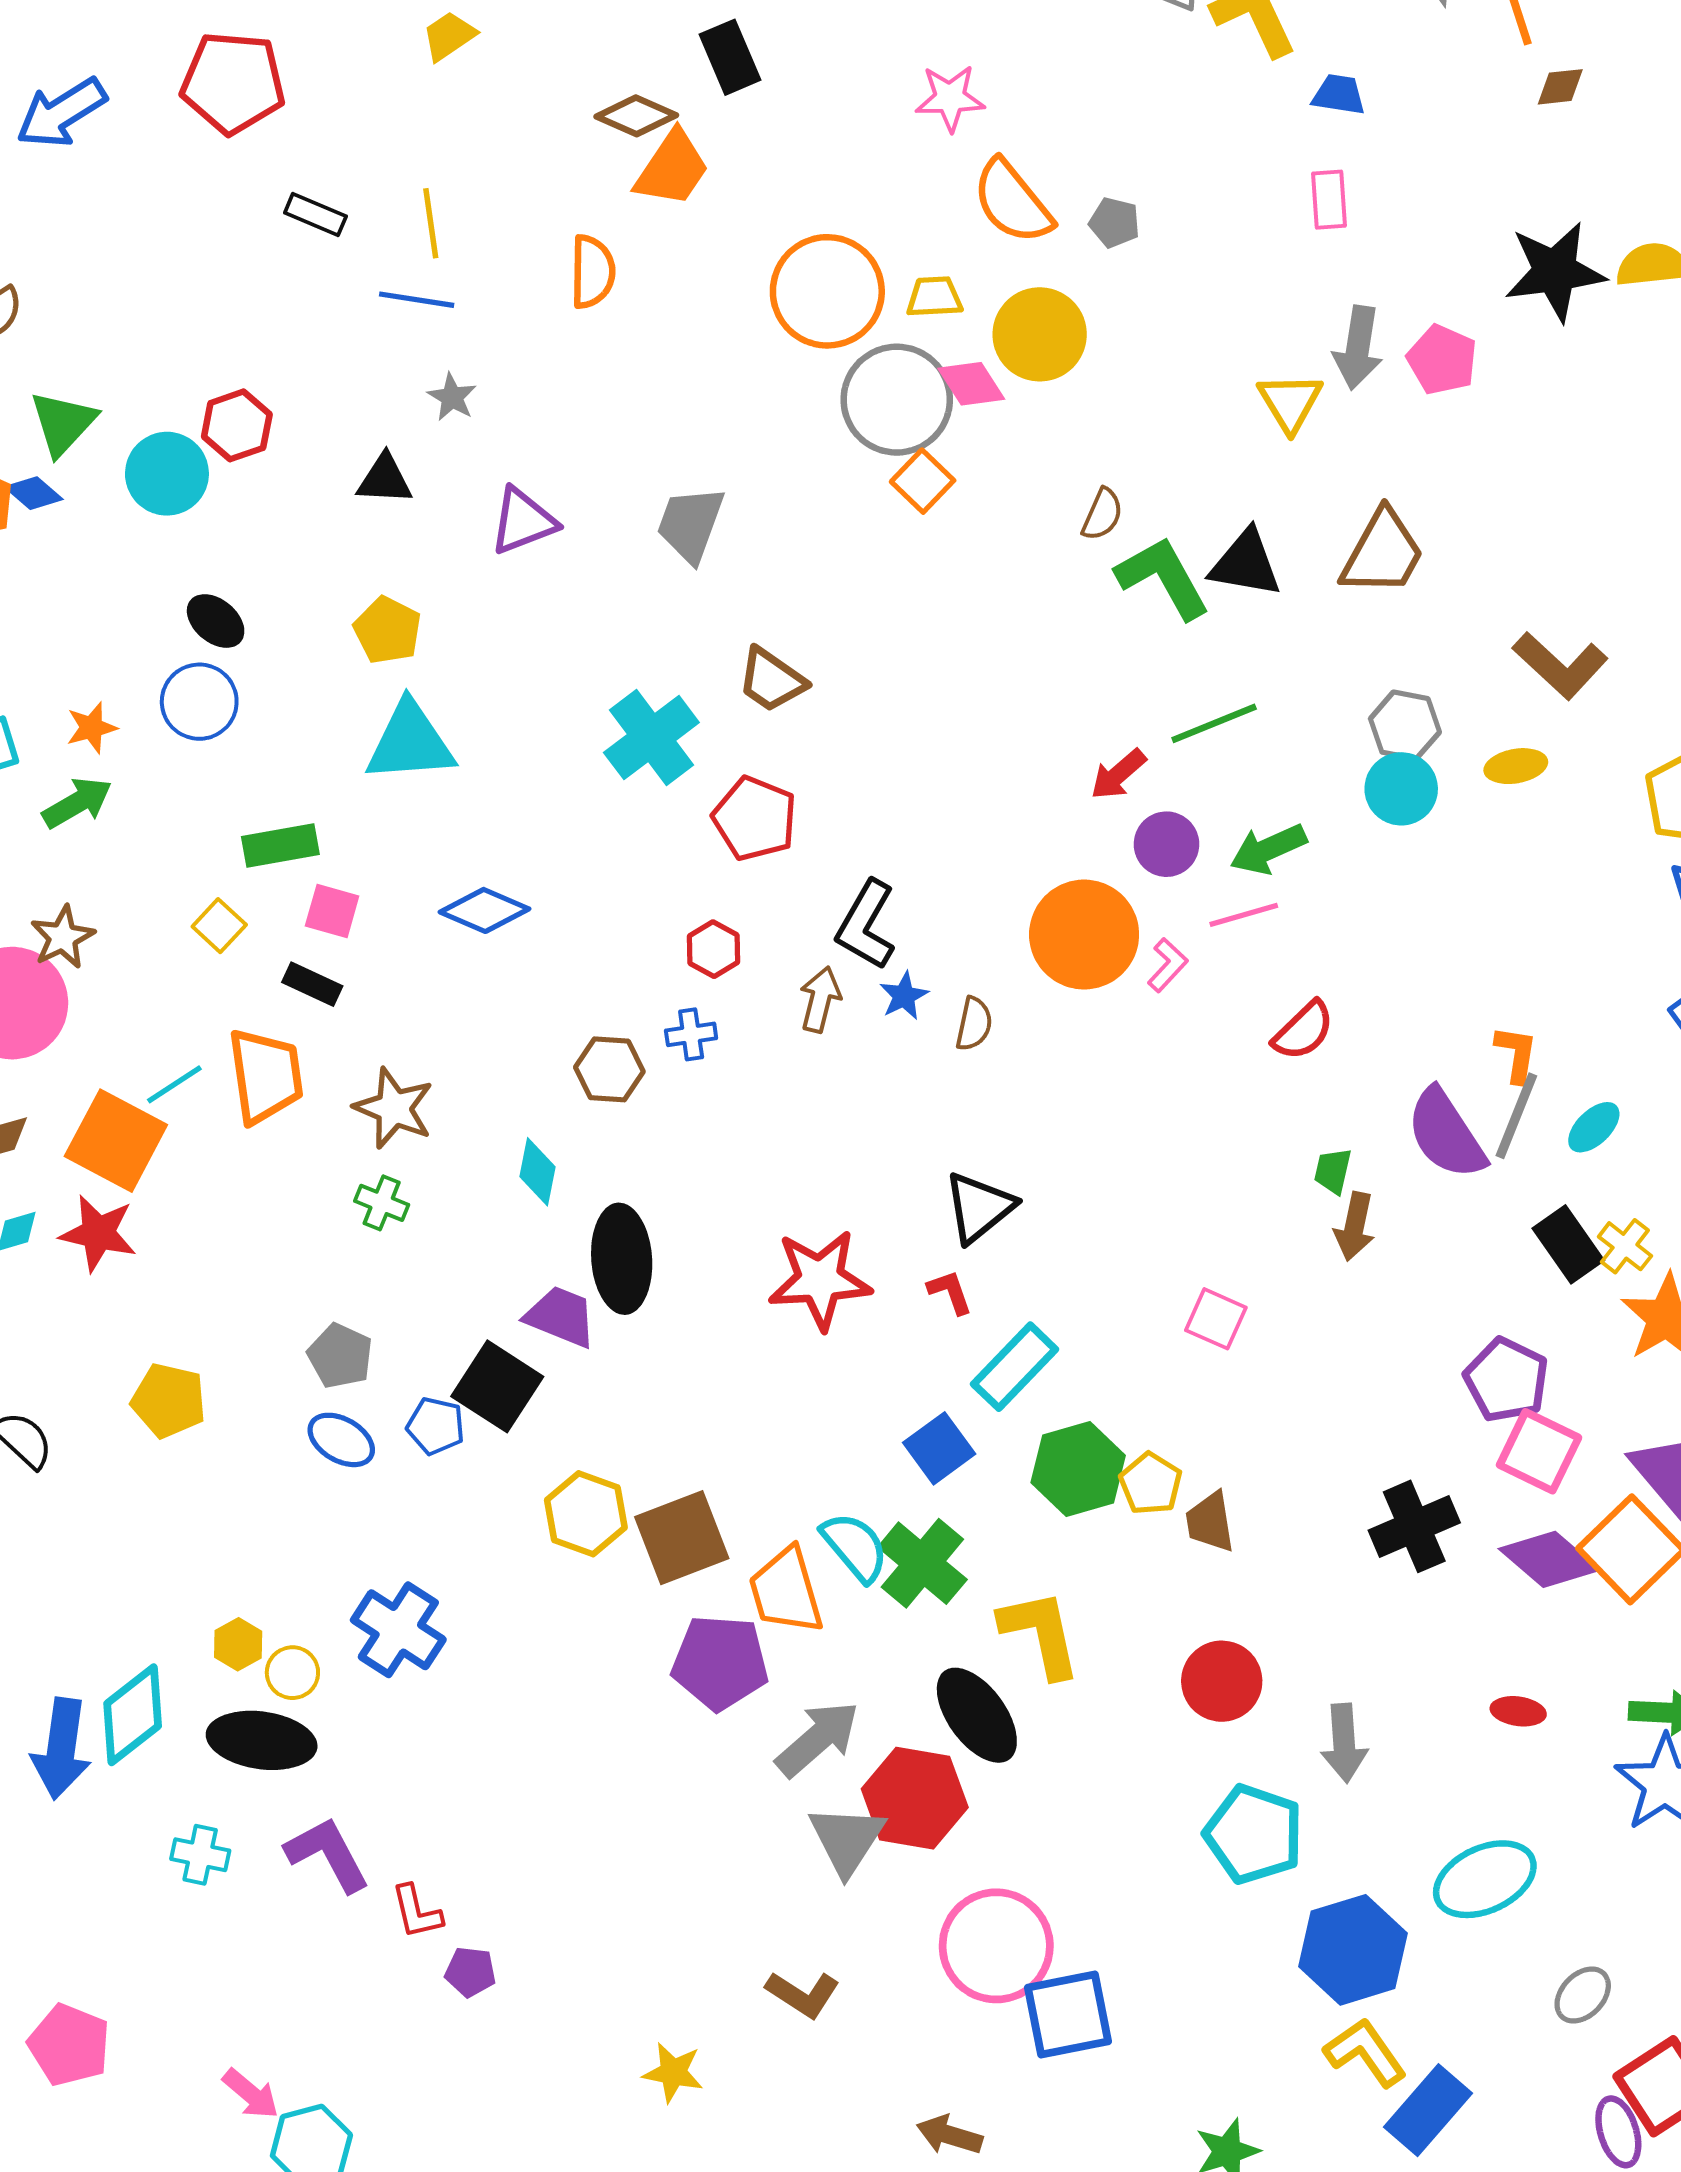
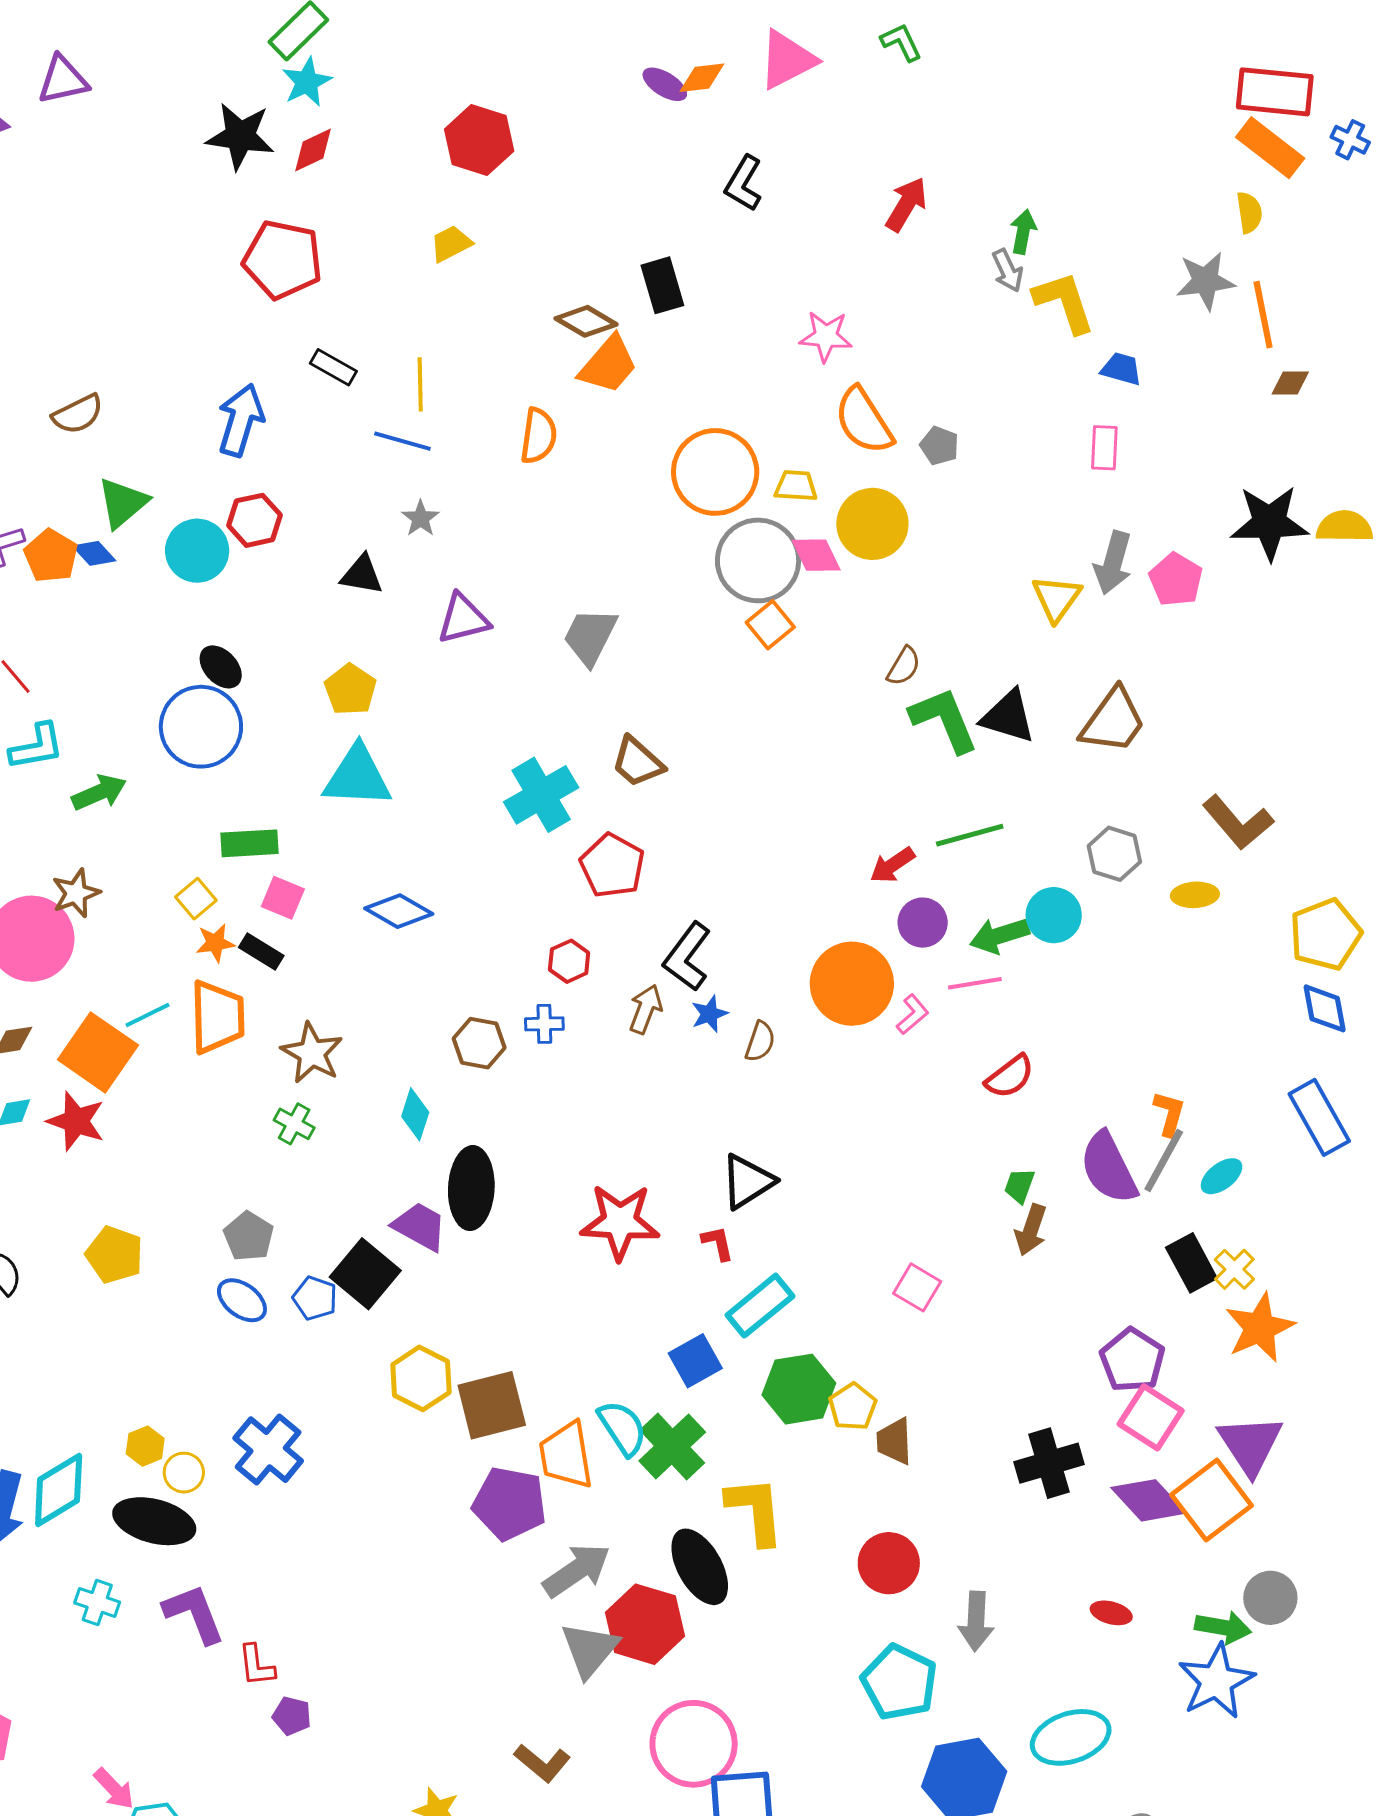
blue arrow: (61, 113) -> (241, 420), moved, turned 132
blue circle: (199, 702) -> (201, 727), size x1.4
orange star: (92, 728) -> (215, 943), moved
cyan circle: (1401, 789) -> (1054, 915), moved

